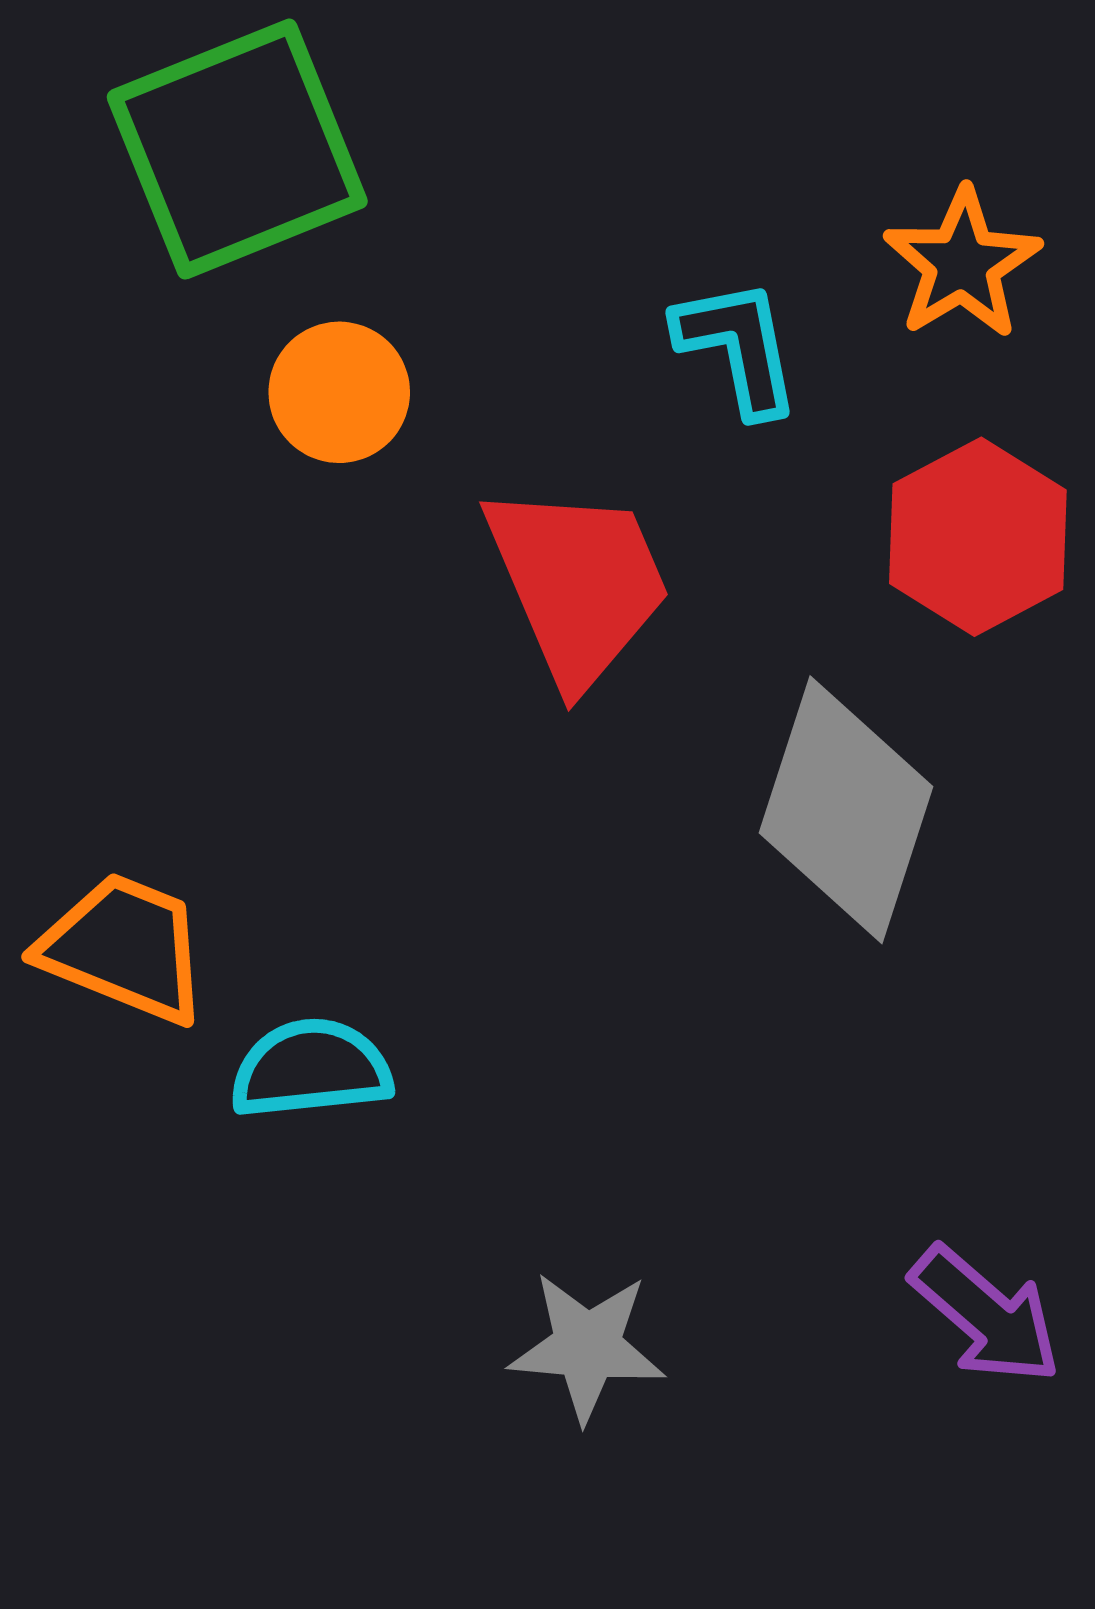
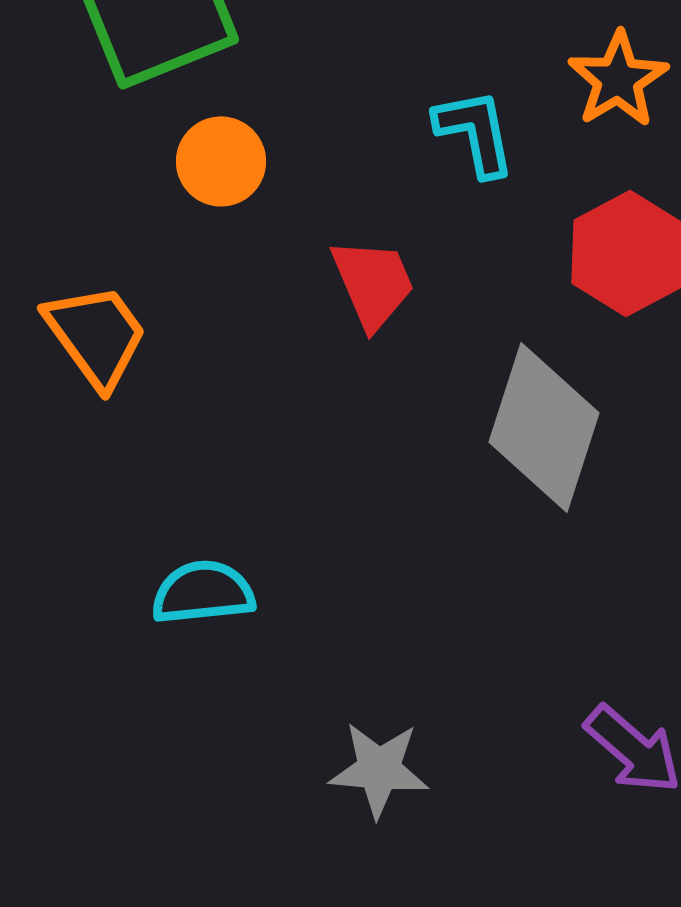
red trapezoid: (578, 584) -> (373, 283), size x0.7
orange trapezoid: (124, 948) -> (96, 335), moved, turned 32

